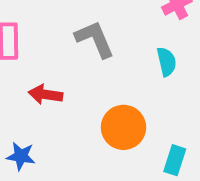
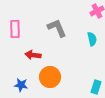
orange circle: (123, 127) -> (50, 77), moved

